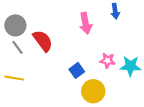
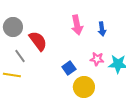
blue arrow: (115, 11) -> (102, 29), moved
gray line: (18, 47) -> (20, 56), moved

